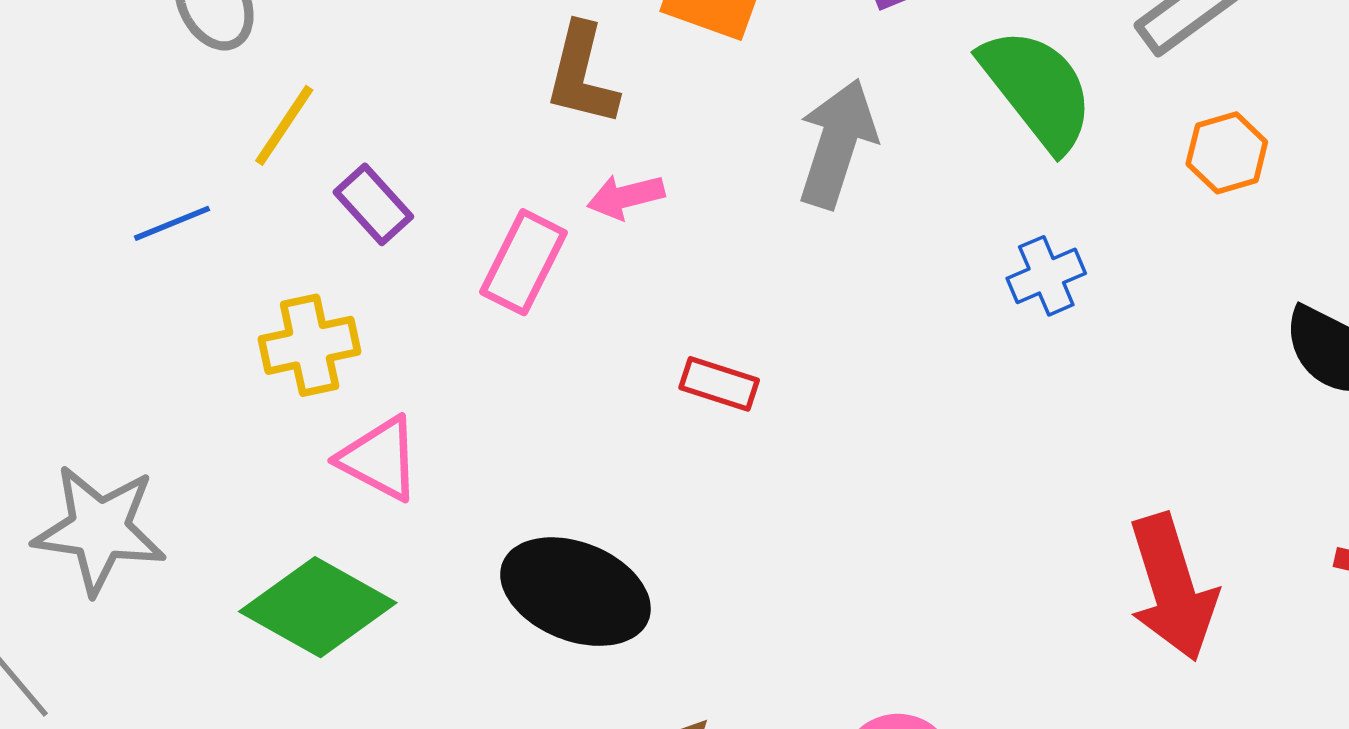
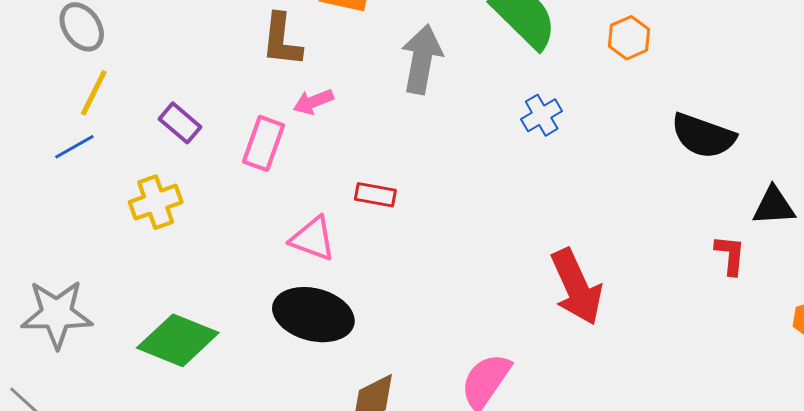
yellow line: (284, 125) -> (94, 93), moved
pink triangle: (379, 459) -> (313, 239), moved
red arrow: (1172, 587) -> (576, 287), moved

